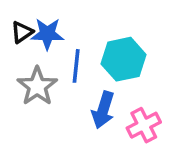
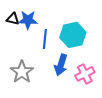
black triangle: (22, 32) -> (13, 19), turned 48
gray star: (37, 86) -> (22, 72), moved

